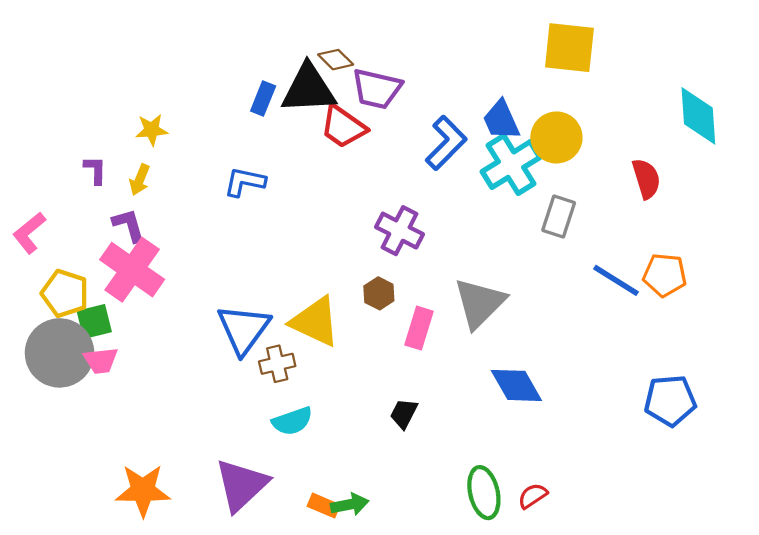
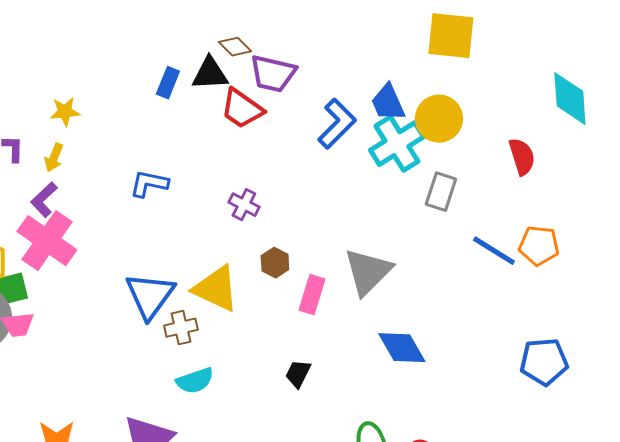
black triangle: (309, 89) -> (210, 74), size x0.7
blue L-shape: (245, 182) -> (149, 184), moved
purple L-shape: (129, 225) -> (44, 200), turned -117
purple cross: (399, 231) -> (244, 205), moved, size x0.7

